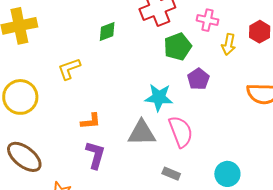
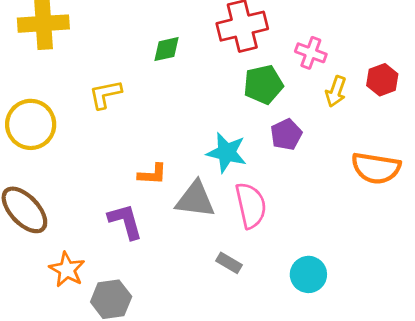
orange L-shape: (91, 121) -> (152, 174), moved
purple L-shape: (95, 155) -> (125, 221), turned -40

